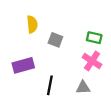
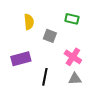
green rectangle: (94, 38) -> (72, 19), moved
pink cross: (92, 61) -> (73, 57), moved

